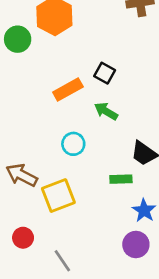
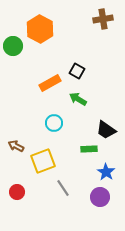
brown arrow: (22, 175) -> (16, 146), size x0.7
gray line: (62, 261) -> (63, 188), moved

